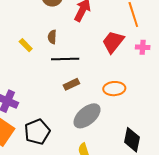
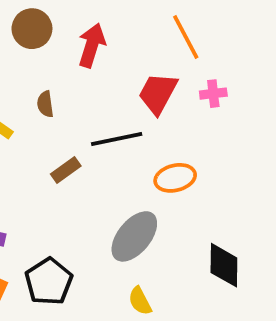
black line: (65, 59) -> (117, 139), moved
brown rectangle: (71, 84) -> (66, 170), moved

